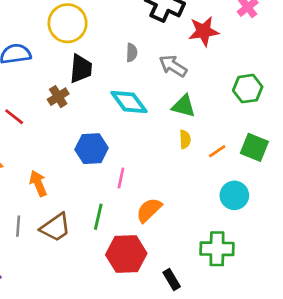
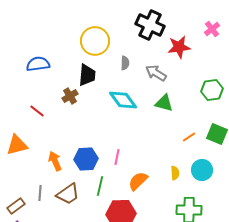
yellow circle: (68, 23) -> (95, 41), moved
yellow semicircle: (185, 139) -> (175, 173), moved
blue hexagon: (92, 149) -> (86, 159), moved

